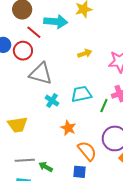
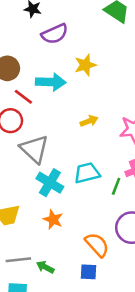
gray triangle: (41, 74) -> (34, 149), turned 30
cyan cross: (52, 101) -> (50, 183), size x1.5
orange star: (68, 128) -> (53, 219), moved

